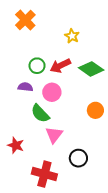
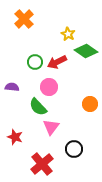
green diamond: (91, 69) -> (86, 51), moved
purple semicircle: (25, 87) -> (12, 87), moved
red cross: (44, 174) -> (42, 164), turned 35

